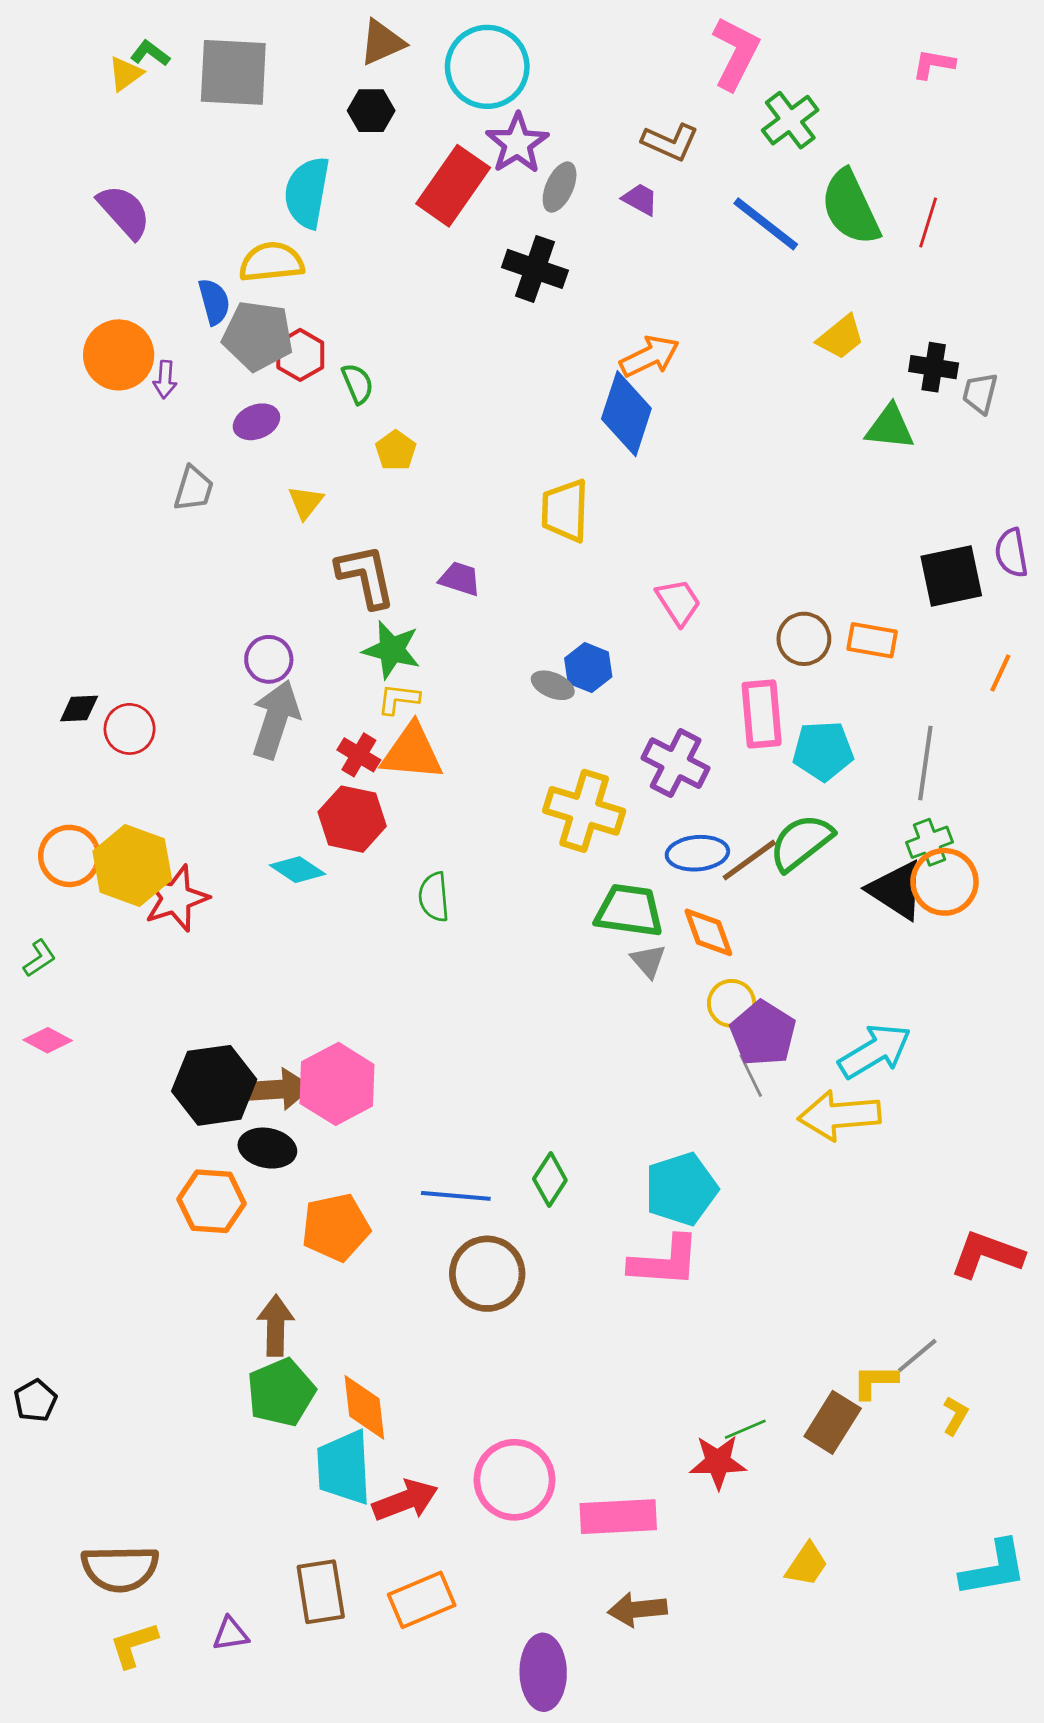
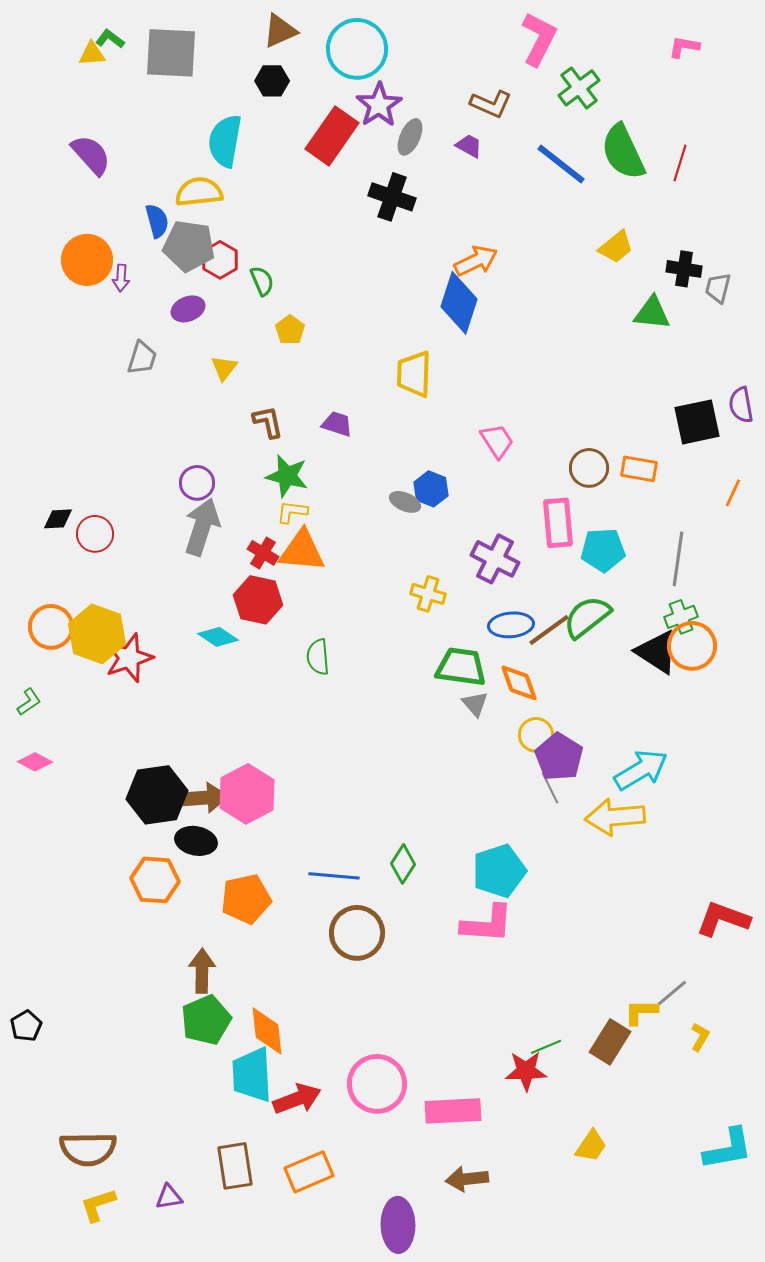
yellow triangle: (125, 74) -> (92, 54), turned 32
brown L-shape: (366, 576) -> (268, 422), size x0.7
yellow cross: (584, 811) -> (428, 594), size x0.6

